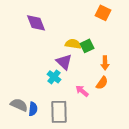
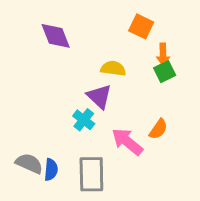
orange square: (103, 13) -> (141, 26), moved
green square: (87, 46) -> (165, 72), moved
orange arrow: (105, 63) -> (163, 54), moved
pink arrow: (82, 91) -> (127, 142), size x1.5

